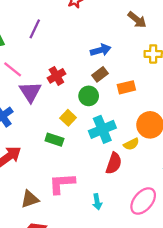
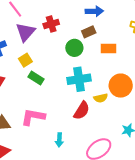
yellow square: (68, 118) -> (25, 60), moved

